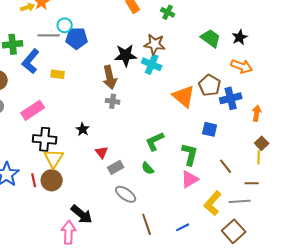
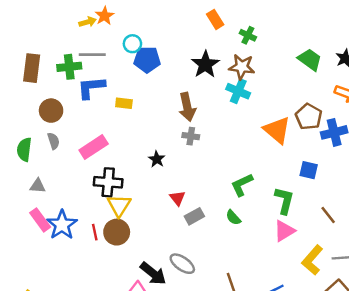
green cross: (168, 12) -> (248, 35), moved
gray line: (49, 35) -> (92, 55), moved
black star: (126, 55) -> (205, 64), moved, turned -30
blue L-shape: (31, 61) -> (91, 87), turned 45
black star: (83, 129) -> (157, 159), moved
gray ellipse: (126, 194) -> (182, 264), moved

